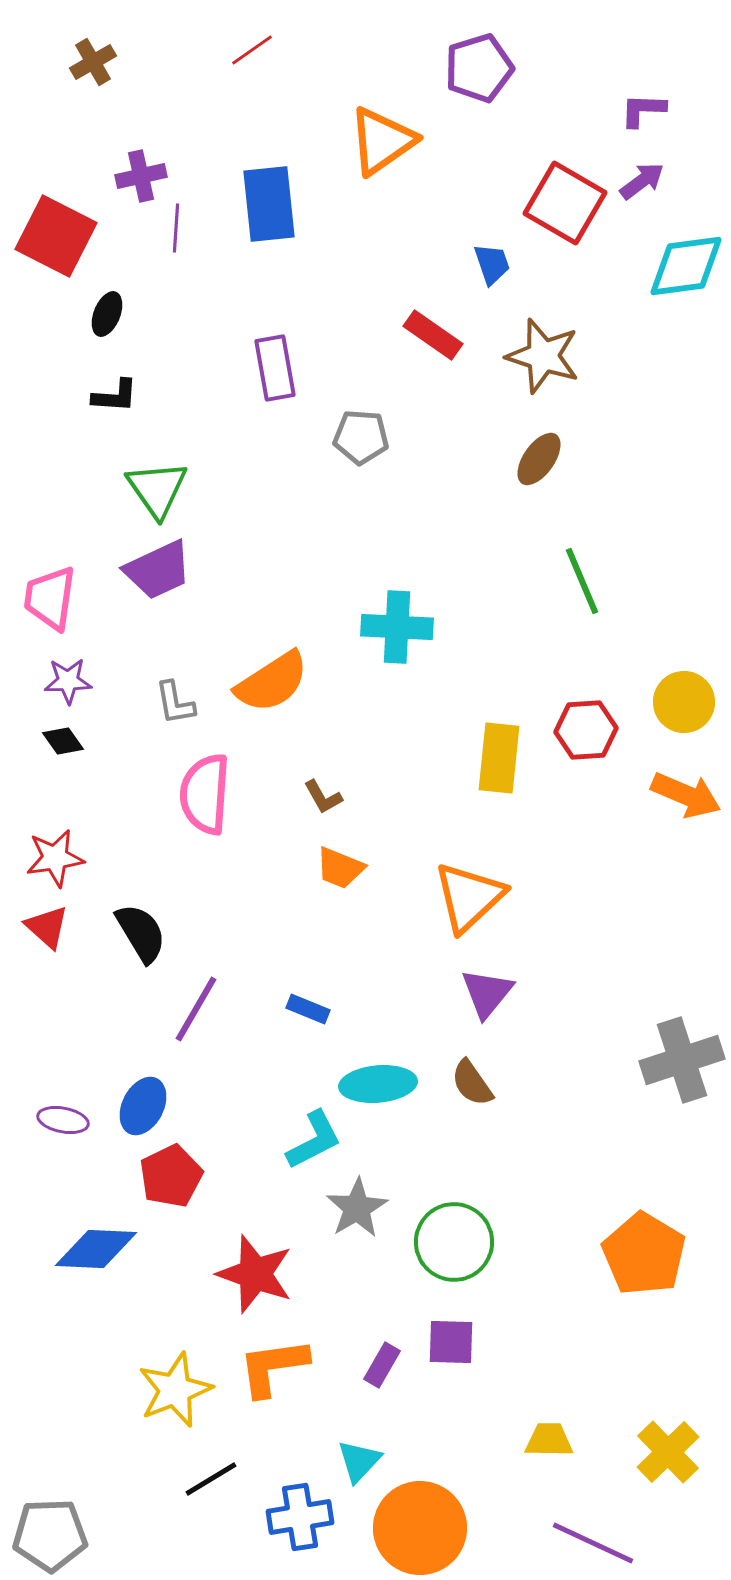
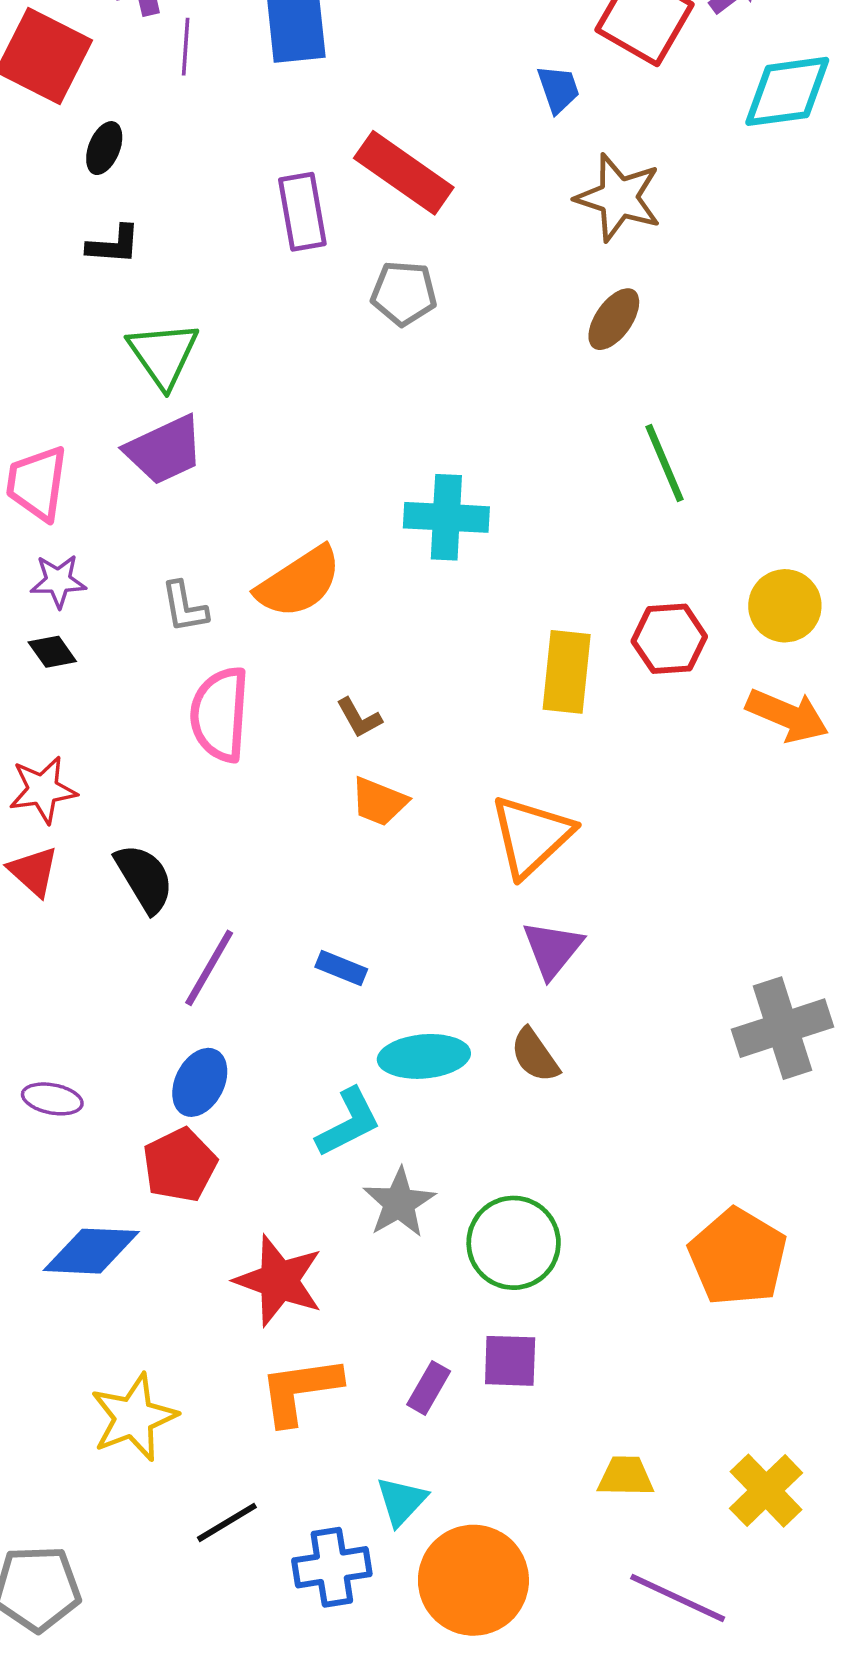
red rectangle: (433, 335) -> (404, 173), moved, size x1.4
blue ellipse: (143, 1106) -> (200, 1082), moved
yellow star: (175, 1390) -> (134, 1417), moved

